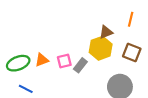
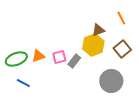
orange line: (131, 19) -> (121, 18), turned -40
brown square: (132, 52) -> (122, 49), turned 30

